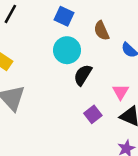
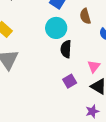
black semicircle: (83, 75) -> (66, 49), turned -36

